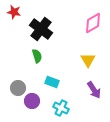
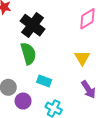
green semicircle: (37, 56) -> (28, 54), size x1.5

